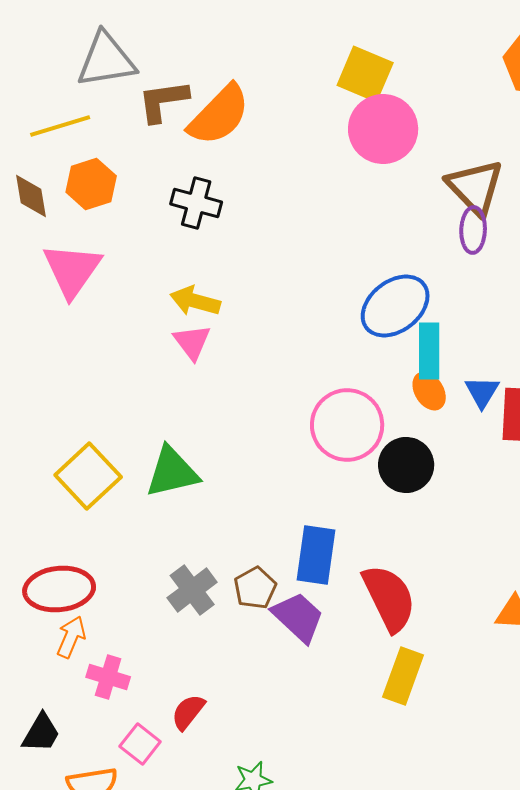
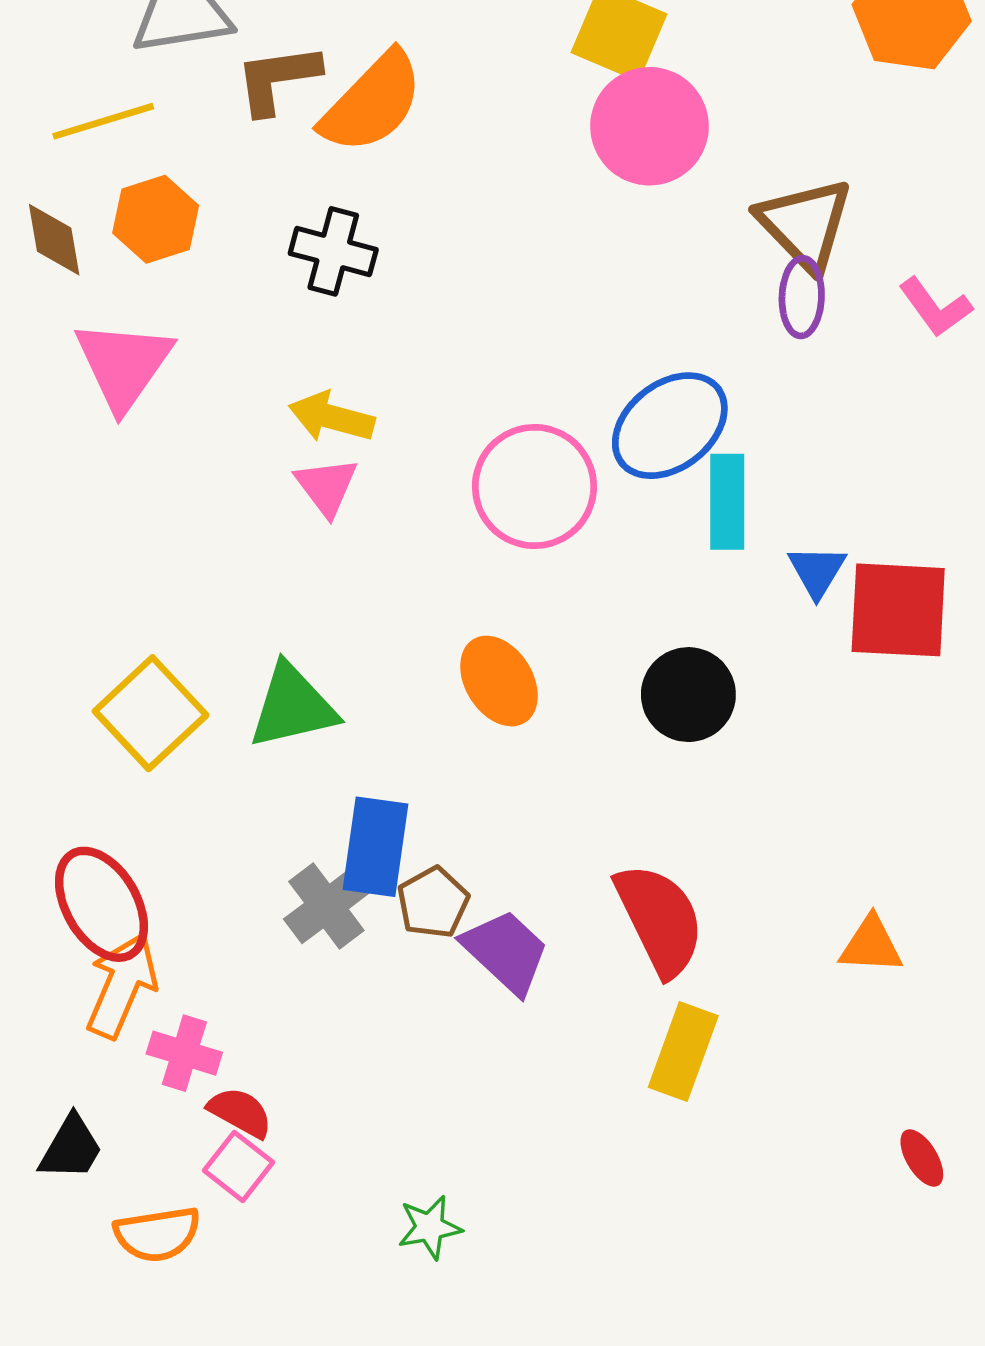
orange ellipse: (429, 391) -> (499, 681), moved, size x1.4
pink circle: (347, 425) -> (534, 487), moved
blue rectangle: (316, 555) -> (375, 847), moved
red ellipse: (59, 589) -> (101, 904), turned 66
orange arrow: (71, 637) -> (122, 985), size x1.5
red semicircle: (188, 712) -> (240, 1112), moved, turned 81

